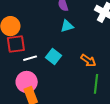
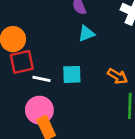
cyan square: (53, 57) -> (72, 74), turned -35
white line: (30, 58) -> (42, 79), turned 32

